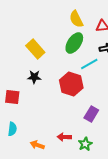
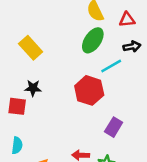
yellow rectangle: (35, 49) -> (31, 48), moved
black star: (34, 77) -> (33, 88), moved

